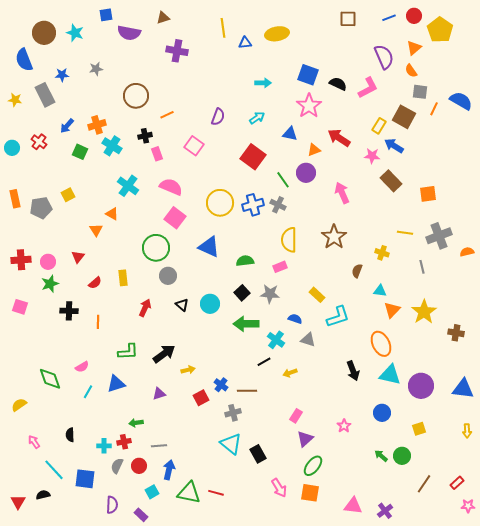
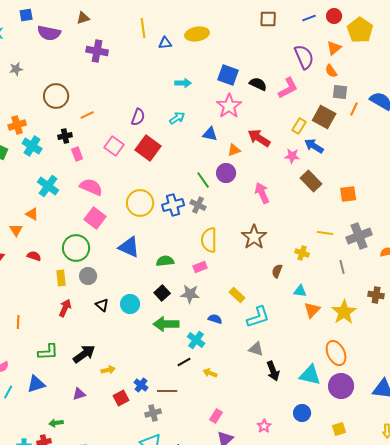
red square: (253, 157) -> (148, 148), moved
yellow rectangle: (123, 278) -> (61, 278), moved
red semicircle: (95, 283) -> (34, 256), moved, turned -120
brown cross: (456, 333) -> (376, 295), moved
gray triangle: (308, 340) -> (256, 349), moved
orange ellipse: (381, 344) -> (336, 353), moved
yellow arrow: (290, 373) -> (210, 373), turned 40

